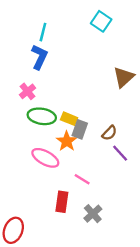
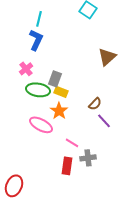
gray rectangle: (80, 129) -> (55, 79), moved
red rectangle: (62, 202) -> (67, 166), moved
gray cross: (93, 214) -> (88, 158), moved, turned 35

